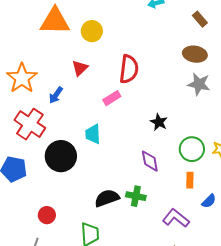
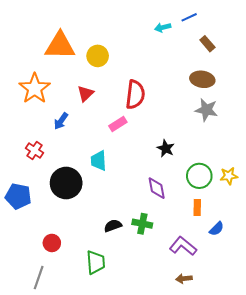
orange star: (22, 78) -> (35, 88), moved
red cross: (30, 124) -> (35, 150), size x0.6
black semicircle: (107, 198) -> (113, 226), size x0.7

